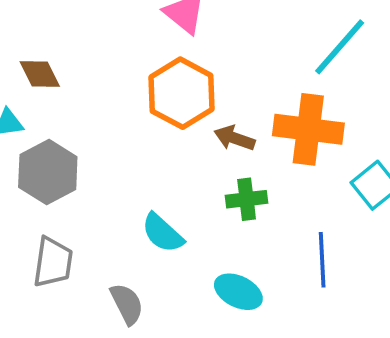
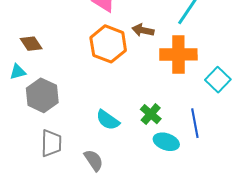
brown arrow: (235, 138) -> (143, 30), moved
green cross: (247, 199) -> (151, 114), moved, turned -35
cyan ellipse: (238, 292) -> (166, 142), moved

